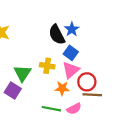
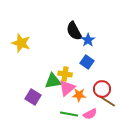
black semicircle: (57, 35) -> (74, 31), moved
pink triangle: (71, 70) -> (67, 88), moved
green triangle: (22, 73) -> (53, 81), moved, turned 48
brown line: (92, 95) -> (107, 101), turned 30

